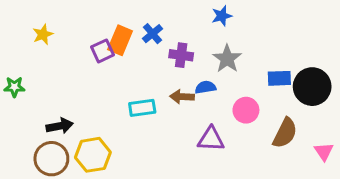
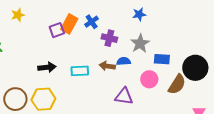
blue rectangle: (279, 78) -> (162, 59), moved
black arrow: (60, 126) -> (47, 67), moved
brown semicircle: (285, 133) -> (177, 84), moved

